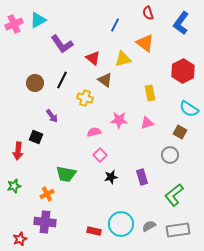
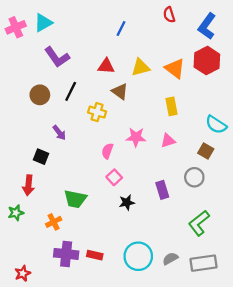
blue line: (115, 25) -> (121, 28), moved
orange triangle: (145, 43) -> (175, 69), moved
purple L-shape: (62, 44) -> (57, 57), moved
red triangle: (93, 58) -> (106, 66), turned -35
red hexagon: (183, 71) -> (207, 61), moved
pink semicircle: (94, 132) -> (107, 151), turned -56
red arrow: (18, 151) -> (28, 185), moved
purple rectangle: (142, 177) -> (162, 190), moved
purple cross: (45, 222) -> (66, 254), moved
red rectangle: (94, 231) -> (95, 255), moved

